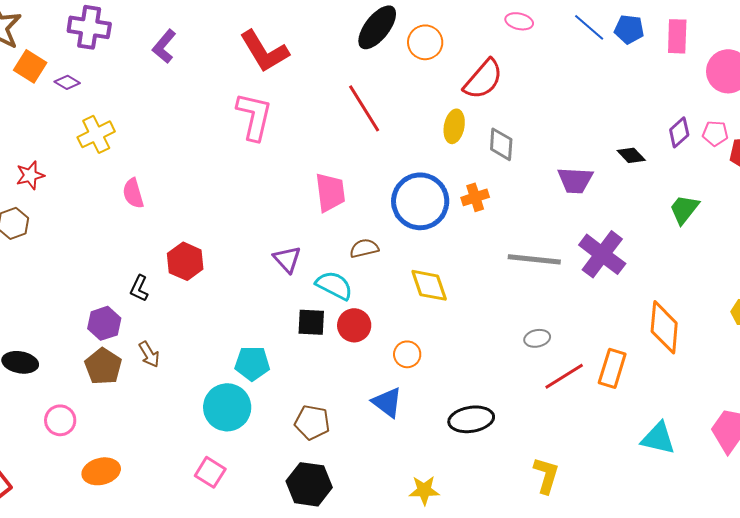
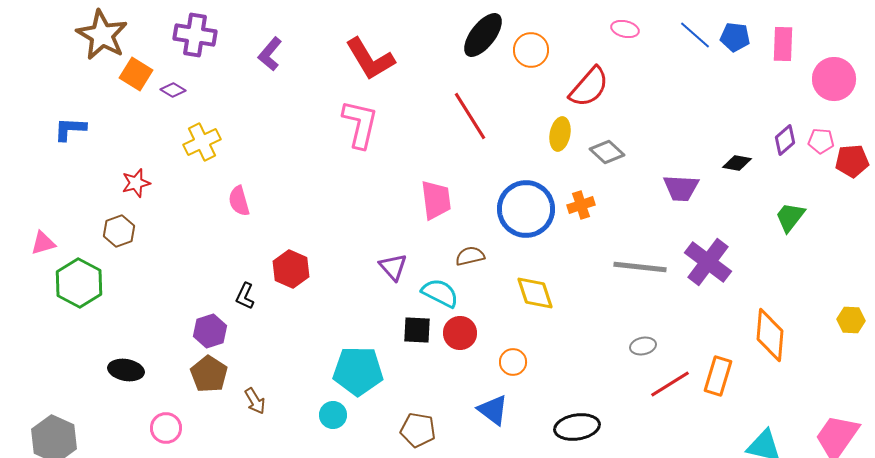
gray diamond: (501, 144) -> (607, 152), turned -52
black diamond: (631, 155) -> (737, 163), turned -36
brown arrow: (149, 354) -> (255, 401), moved
cyan pentagon: (252, 363) -> (358, 371), size x1.4
cyan circle: (227, 407) -> (333, 415), size x0.6

